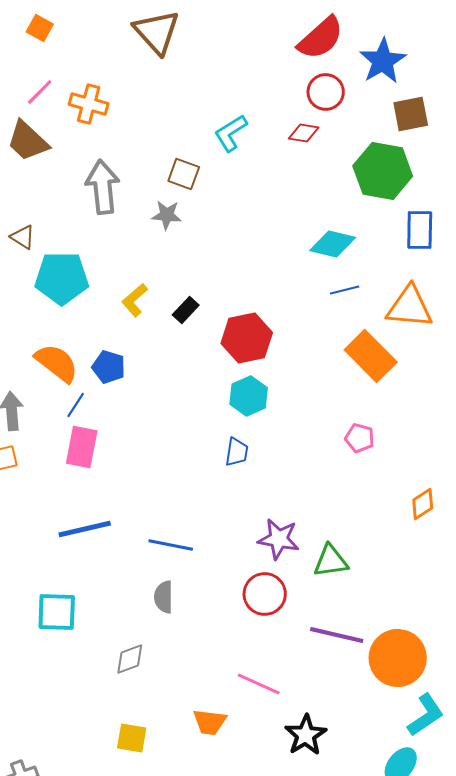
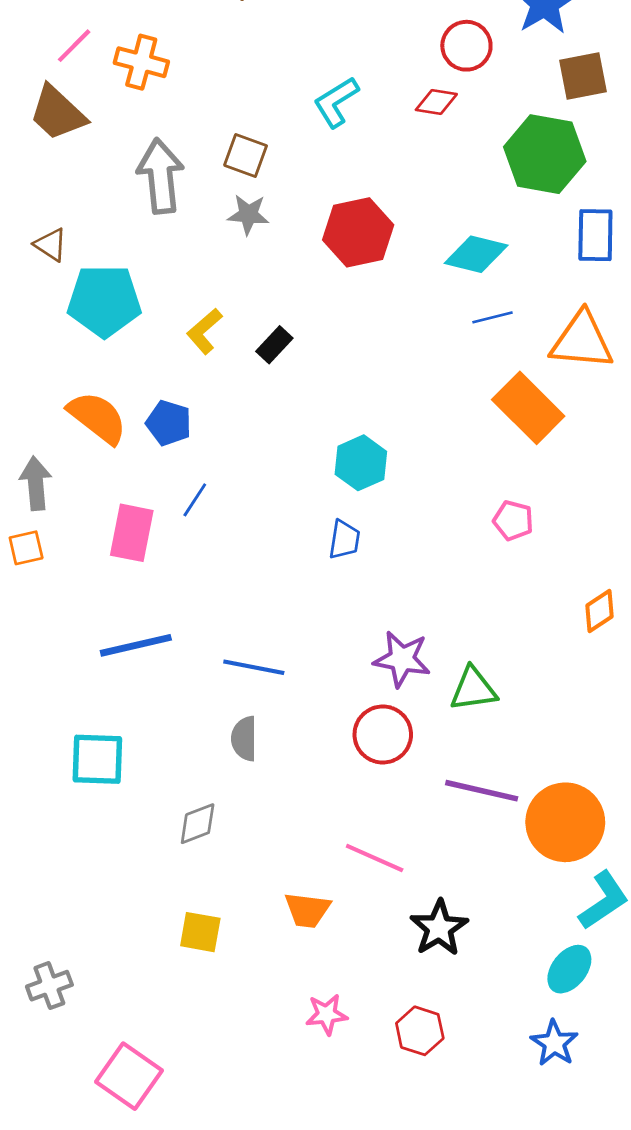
brown square: (184, 174) -> (246, 155), moved
red hexagon: (247, 338) -> (358, 232), moved
blue line: (76, 405) -> (195, 500), moved

